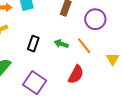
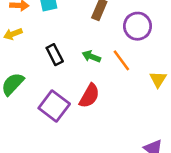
black rectangle: (33, 44) -> (55, 55), turned -49
red semicircle: (76, 74) -> (89, 96), moved

